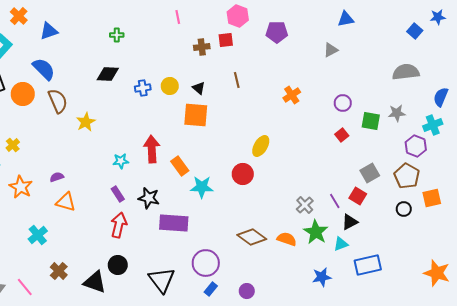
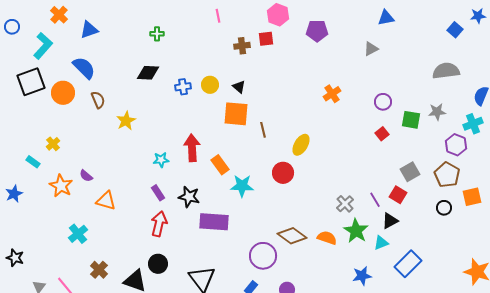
brown line: (237, 80) -> (263, 130), moved
brown semicircle: (58, 101) -> (98, 100), size x0.7
purple semicircle: (57, 177) -> (86, 176), moved, turned -120
purple circle: (206, 263) -> (263, 256), moved
blue rectangle: (368, 265) -> (408, 264), turned -32

